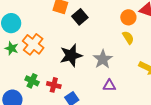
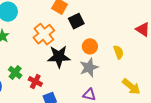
orange circle: (128, 17) -> (90, 46), moved
orange cross: (33, 44) -> (44, 34), moved

